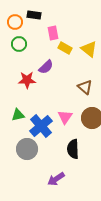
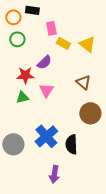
green triangle: (18, 115) -> (22, 97), moved
pink triangle: (65, 117) -> (46, 90), moved
blue cross: (41, 126) -> (46, 136), moved
gray circle: (27, 149) -> (13, 144), moved
purple arrow: (56, 179) -> (54, 174), turned -48

